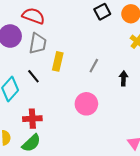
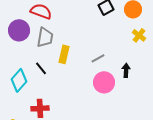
gray line: (94, 66) -> (98, 58), turned 32
pink circle: (86, 104) -> (104, 82), moved

